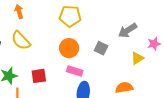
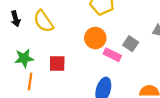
pink rectangle: (75, 71) -> (112, 55), moved

